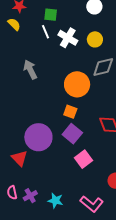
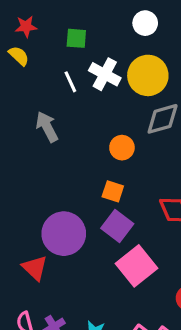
white line: (46, 32) -> (70, 82), moved
yellow circle: (95, 39) -> (148, 75), size x1.6
orange circle: (77, 84) -> (122, 148), size x0.6
pink square: (84, 159) -> (136, 266), size x1.4

